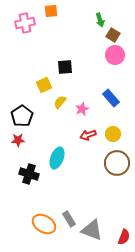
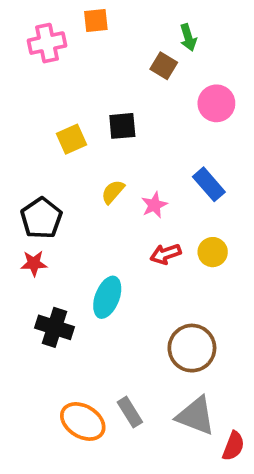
brown square: (113, 35) -> (164, 66), moved
yellow square: (44, 85) -> (71, 139), moved
brown circle: (117, 163) -> (192, 348), moved
gray triangle: (92, 230) -> (196, 416), moved

